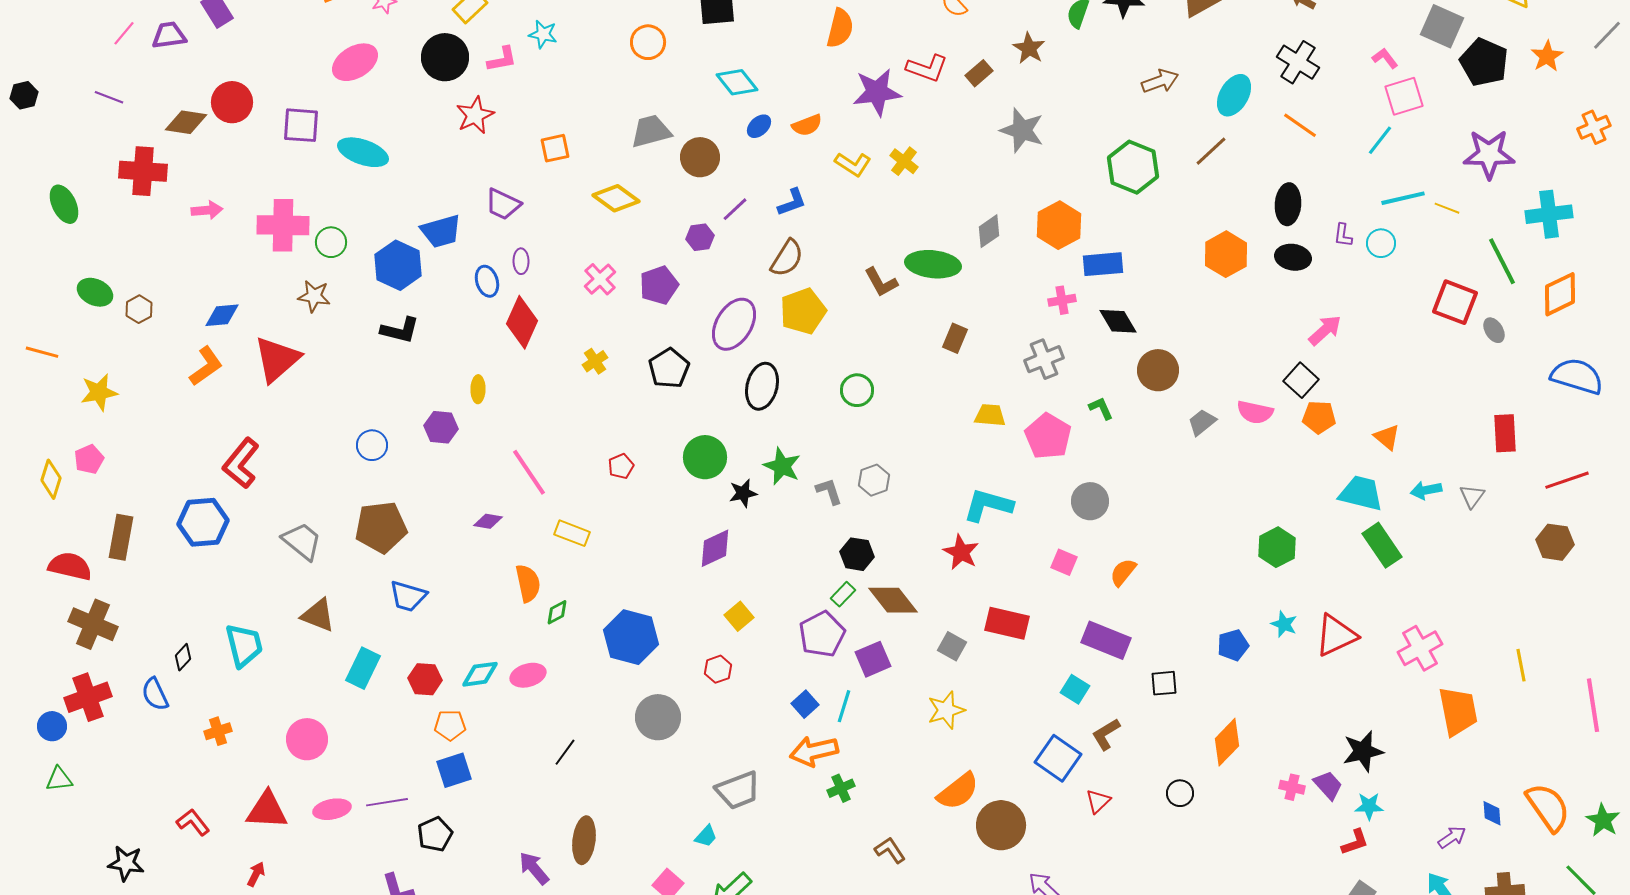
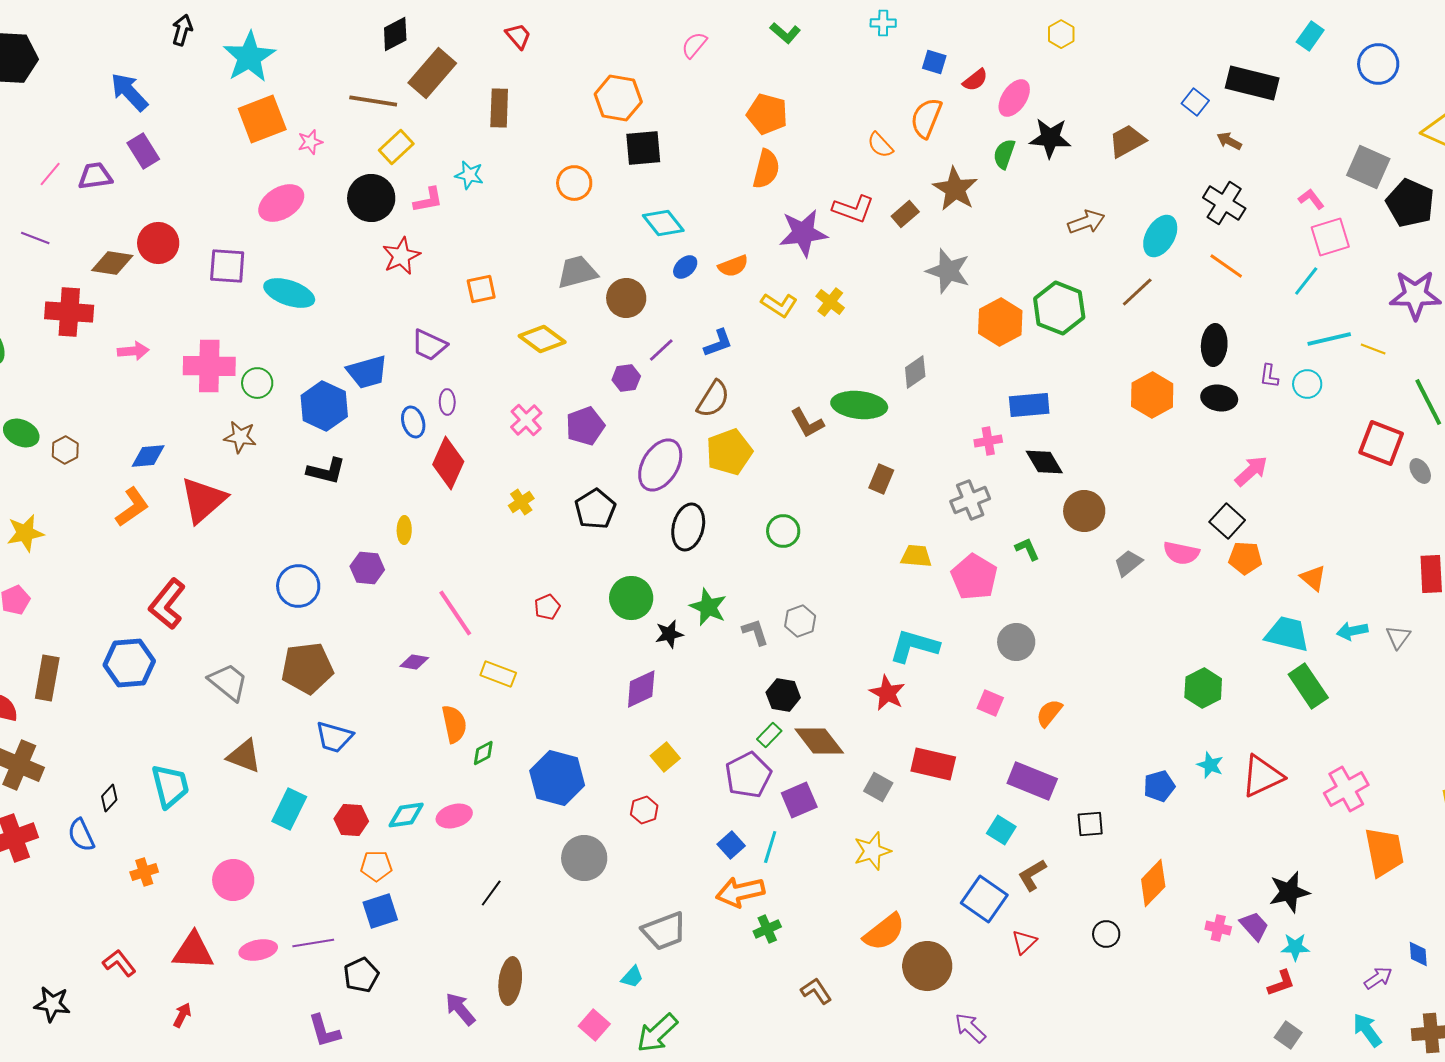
brown star: (1029, 48) -> (955, 189), size x1.4
orange hexagon: (1059, 225) -> (1000, 322), moved
blue circle: (372, 445) -> (298, 586), size x1.4

